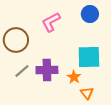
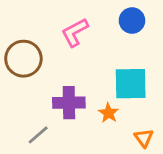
gray line: (22, 71) -> (38, 135), moved
orange triangle: (87, 93) -> (144, 138), moved

